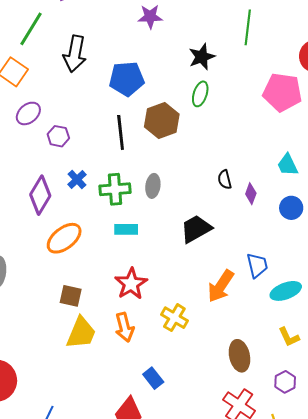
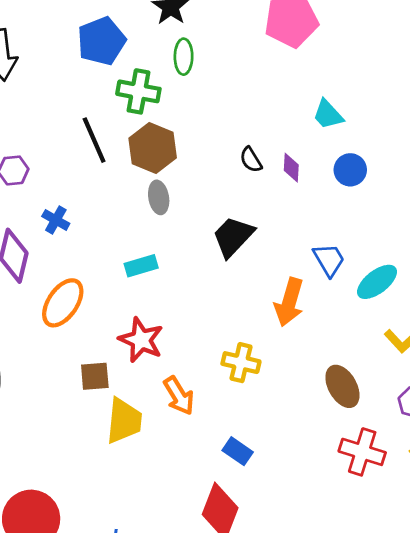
blue pentagon: (127, 79) -> (101, 41), moved
brown hexagon: (162, 120) -> (153, 148), moved
green cross: (115, 189) -> (138, 91), moved, turned 32
red star: (131, 284) -> (141, 340), moved

